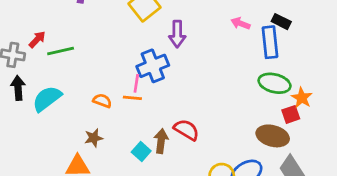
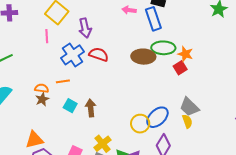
pink line: (136, 83) -> (47, 36), moved
red semicircle: (186, 130) -> (99, 54), moved
brown ellipse: (273, 136) -> (143, 57), moved
brown star: (94, 138) -> (42, 99), moved
cyan square: (141, 152) -> (70, 106), moved

